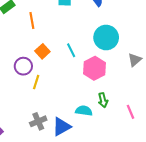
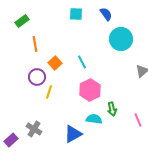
orange line: (32, 21) -> (35, 44), moved
cyan circle: (106, 38) -> (121, 39), moved
pink hexagon: (94, 68) -> (90, 90), moved
gray cross: (38, 121) -> (34, 129), moved, turned -35

